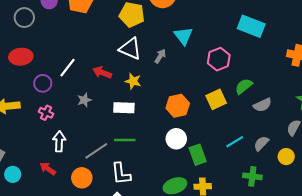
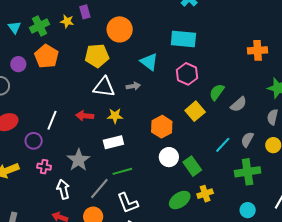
cyan rectangle: (251, 26) -> (183, 39), moved
gray arrow: (160, 56) -> (133, 86), turned 64
gray star: (84, 100) -> (79, 160), moved, size x1.6
green cross: (252, 176) -> (248, 172), size x1.4

